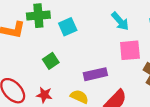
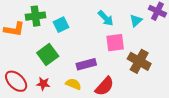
green square: (51, 61) -> (48, 54), size x1.5

